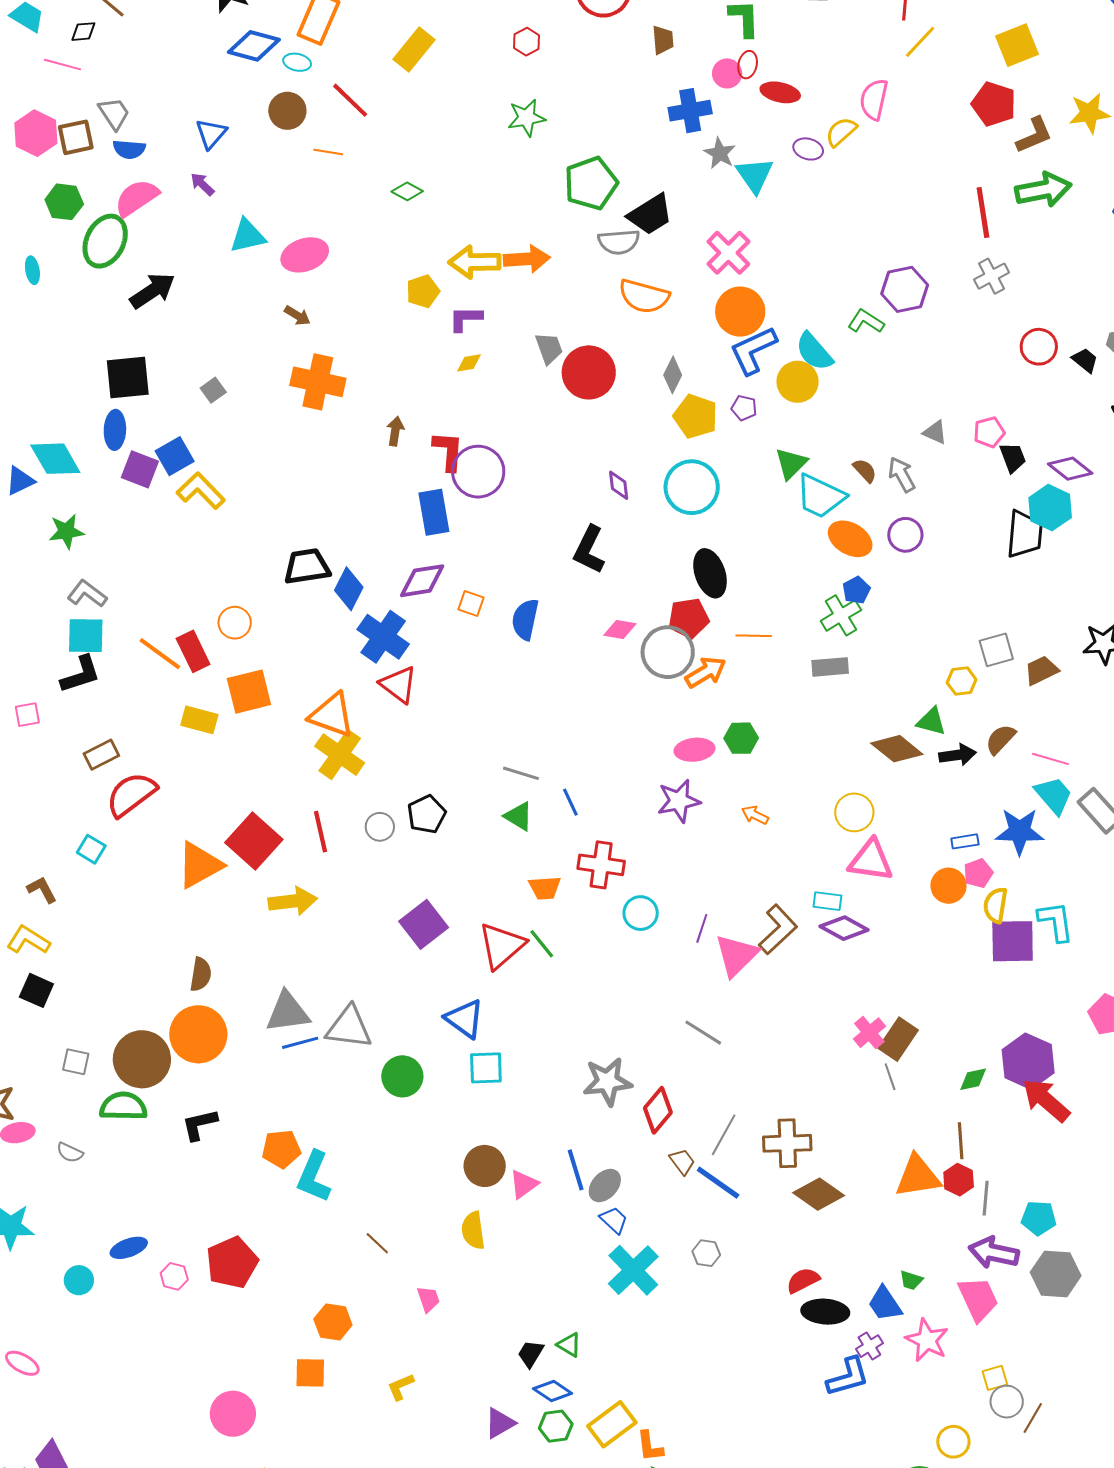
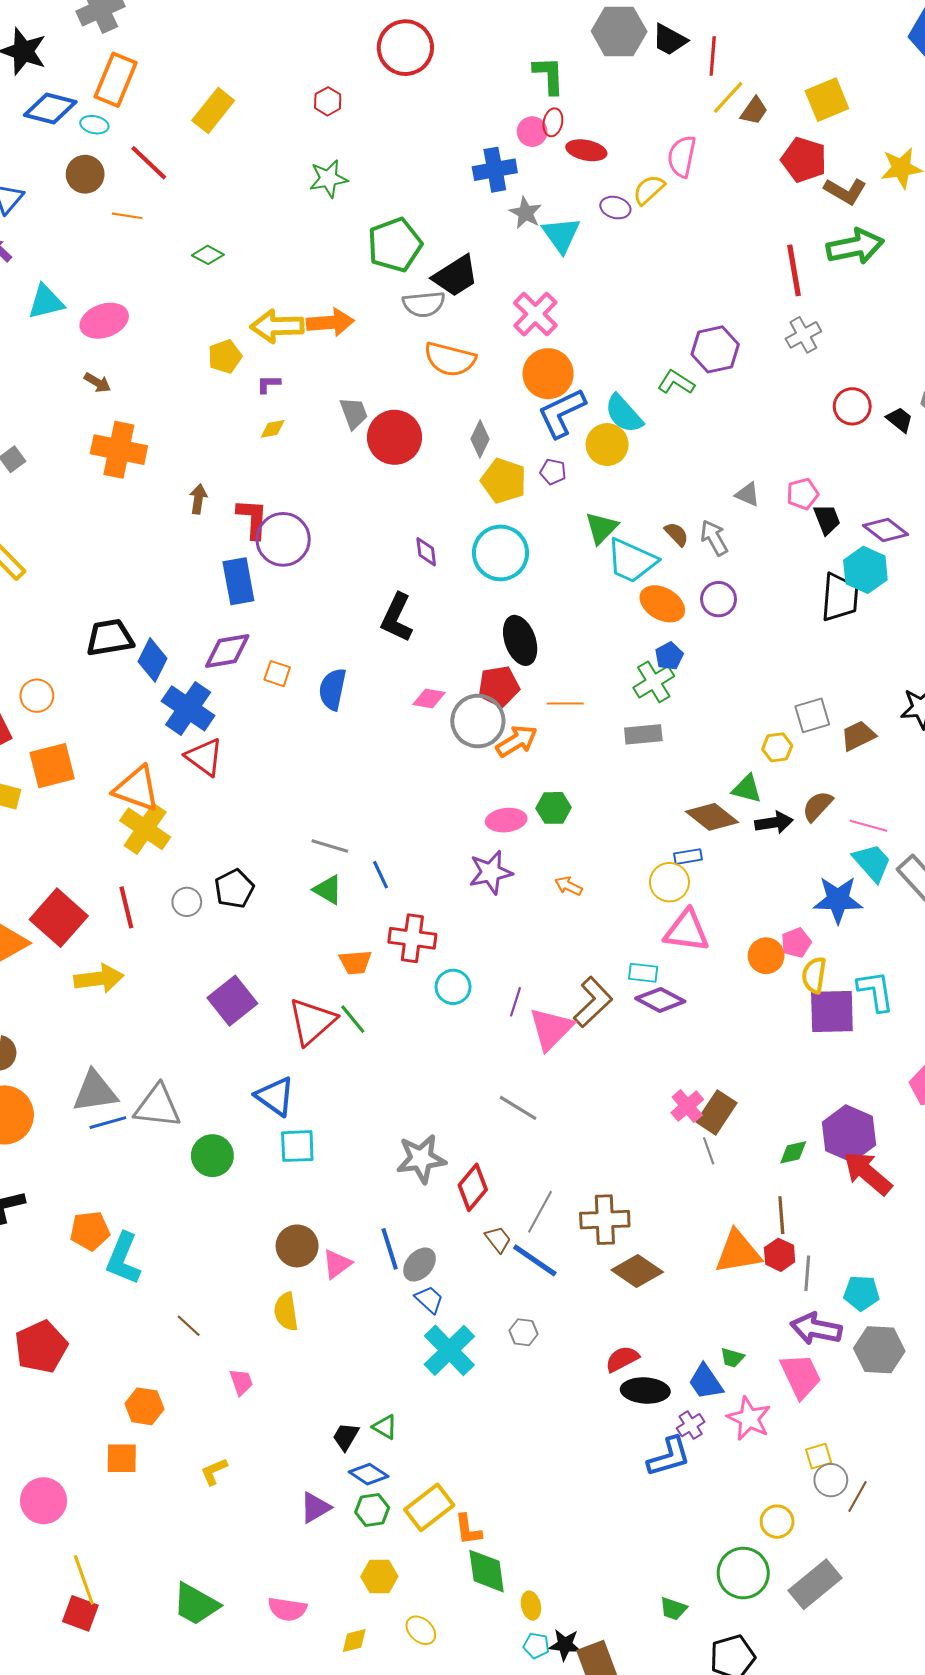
brown trapezoid: (663, 40) -> (754, 111), moved, turned 40
brown L-shape: (1034, 135) -> (845, 191), turned 54
purple L-shape: (465, 319) -> (268, 384), size x0.7
blue rectangle: (965, 841) -> (688, 857), moved

